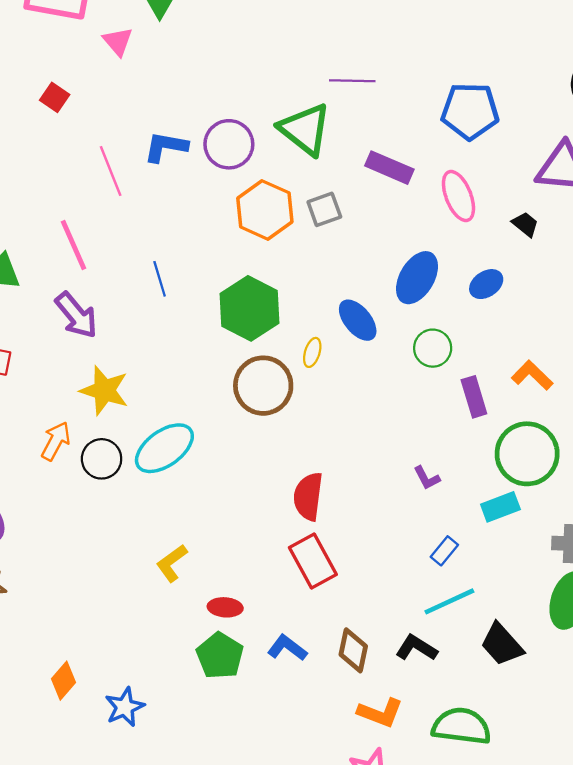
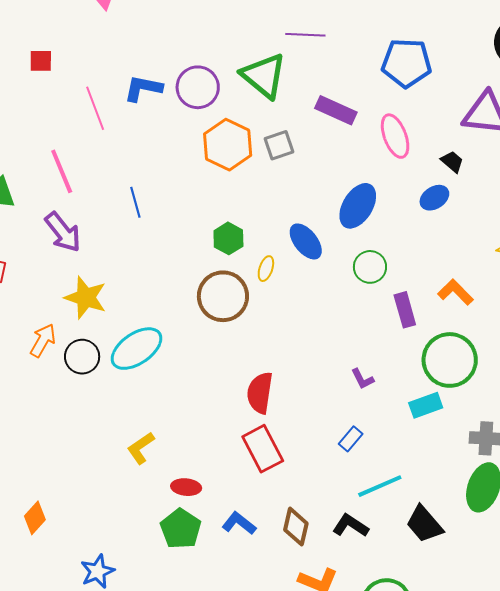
red square: (55, 97) -> (41, 61), moved, turned -35
blue ellipse: (486, 284) -> (434, 198), moved
green hexagon: (249, 308) -> (228, 238), moved, size x0.6
blue rectangle: (444, 551) -> (351, 439), moved
orange diamond: (63, 681) -> (35, 518), moved

